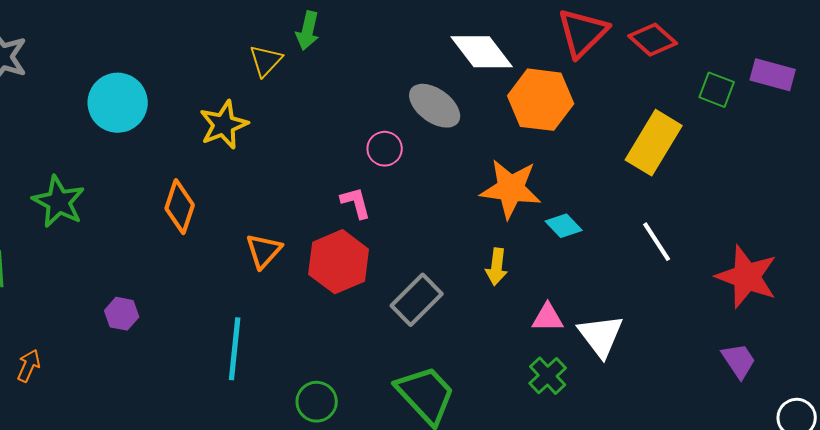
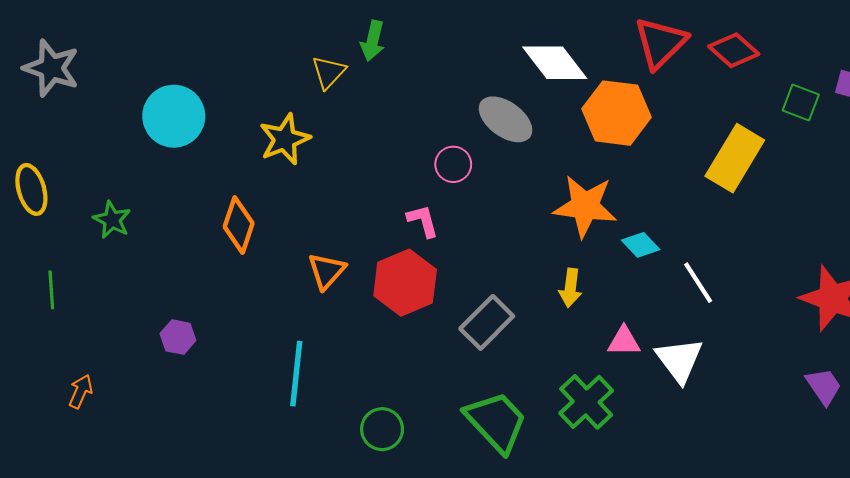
green star: (59, 202) -> (112, 220), size x0.7
white line: (657, 242) -> (698, 283), moved
green cross: (548, 376) -> (586, 402), moved, size x1.4

